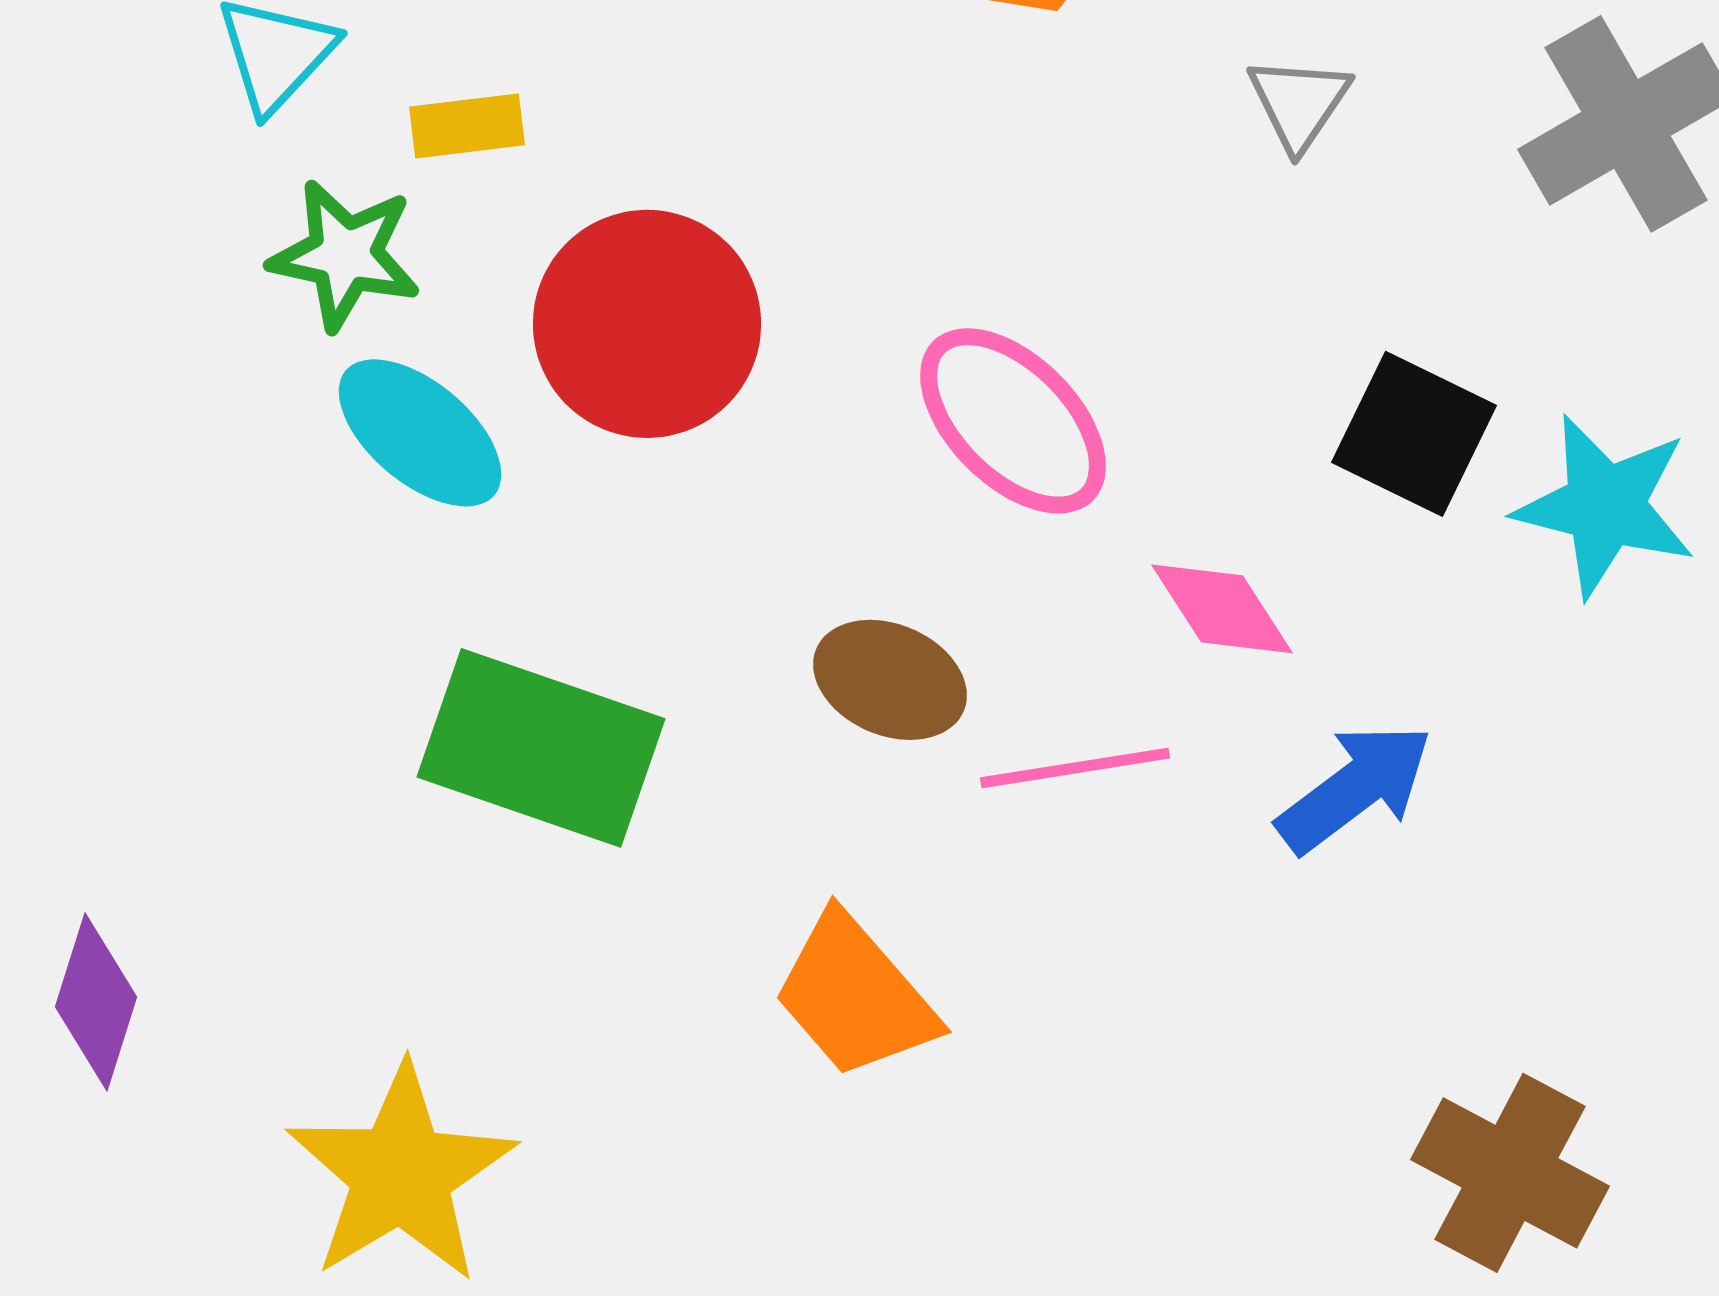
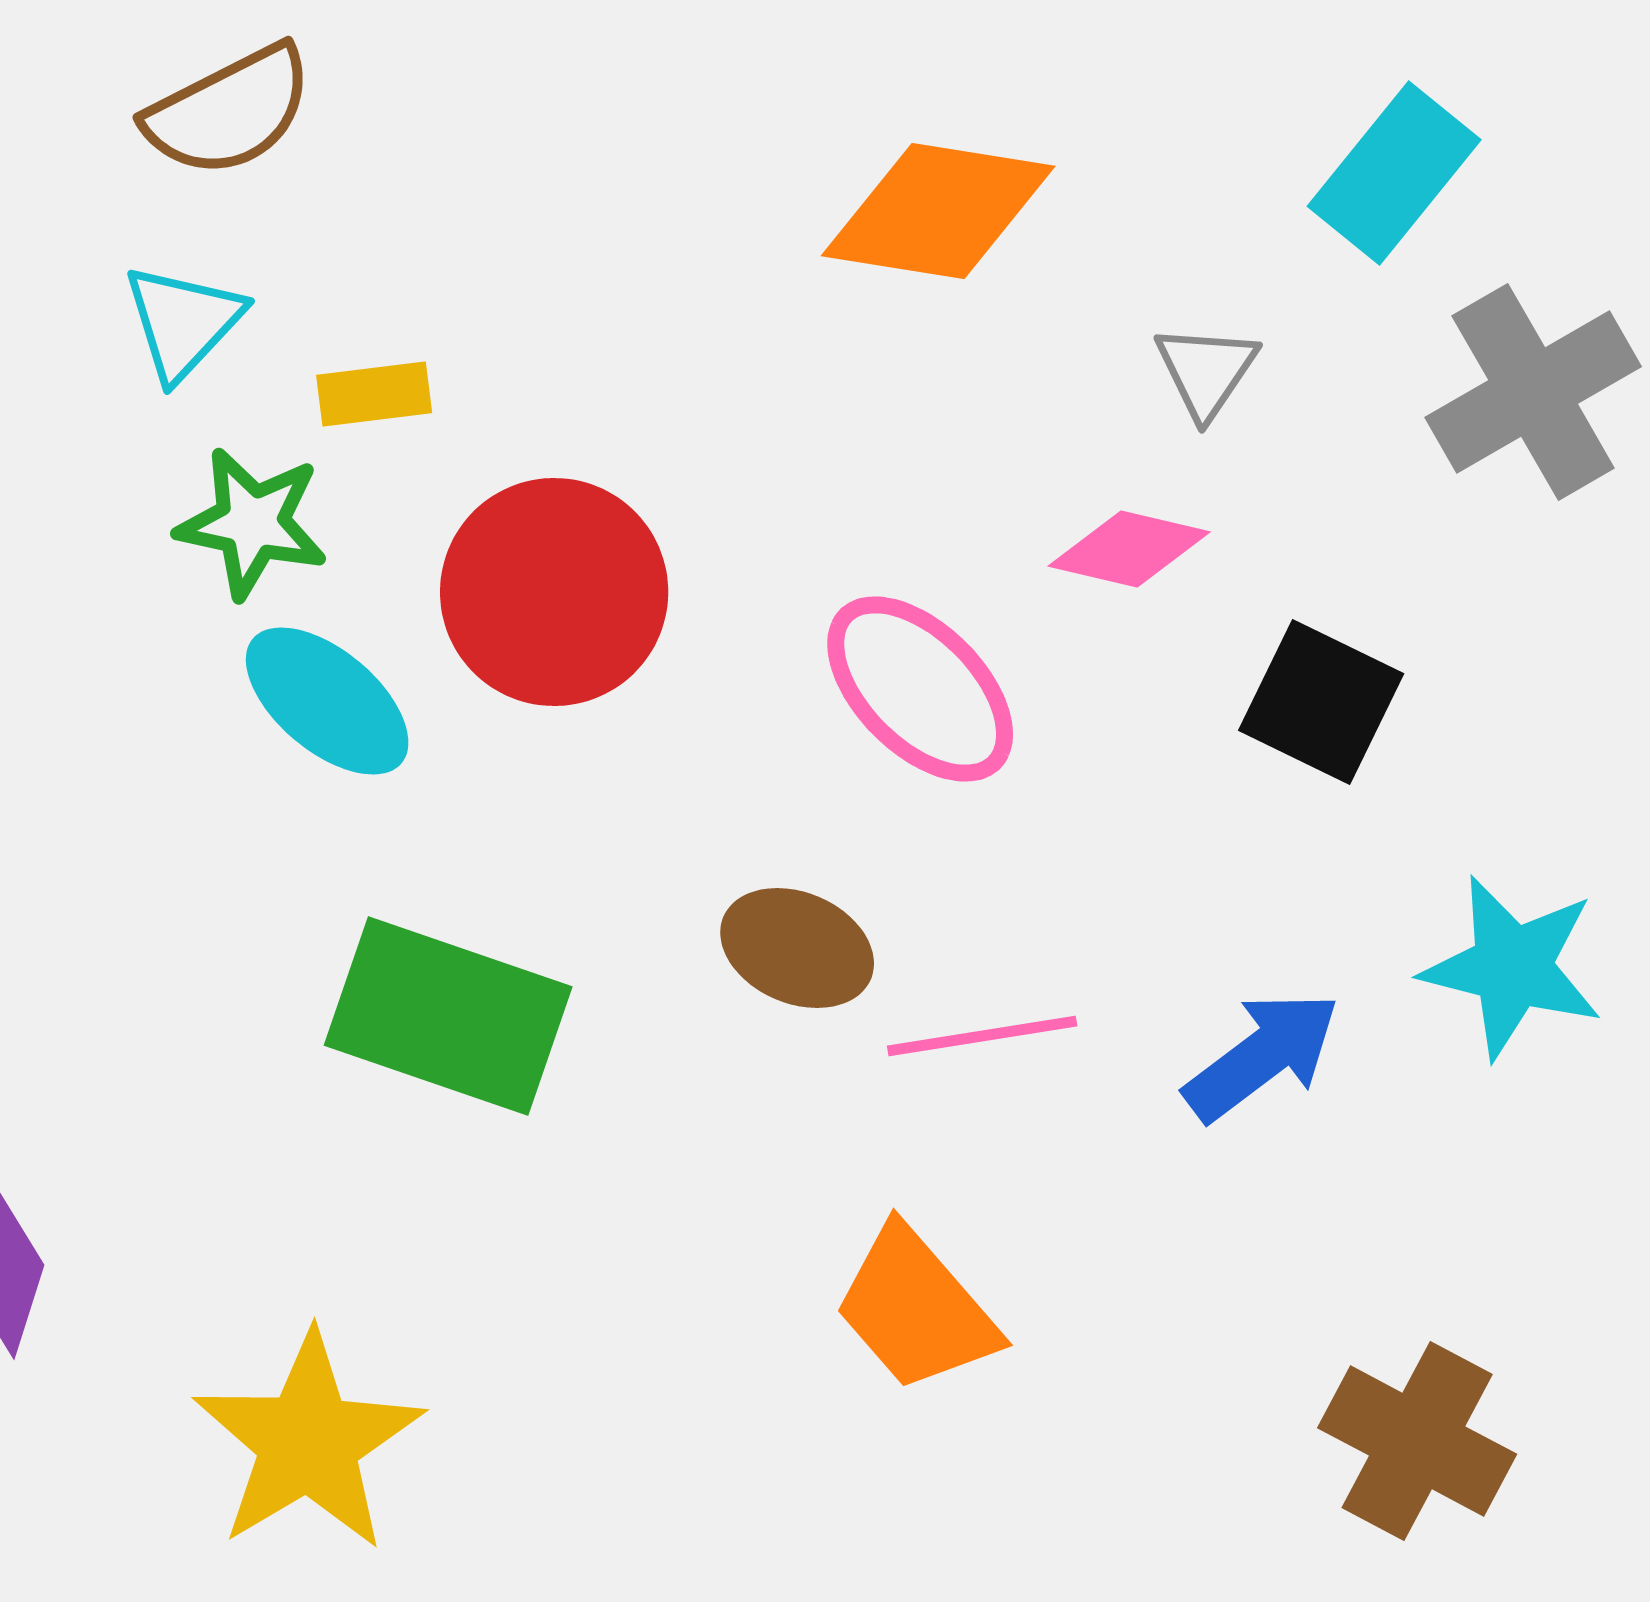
cyan star: (1605, 506) -> (1512, 967), moved
pink diamond: (1222, 609) -> (1129, 549), moved, turned -44
orange trapezoid: (855, 996) -> (916, 1309), moved

